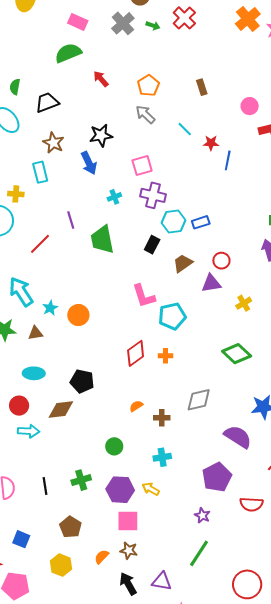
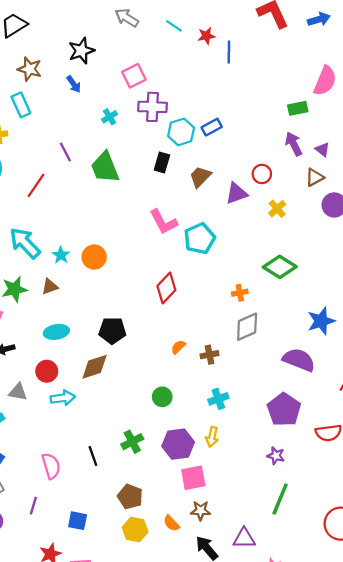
blue arrow: (89, 163) -> (74, 84), size x0.7
red circle: (221, 261) -> (262, 174), moved
orange cross: (166, 356) -> (240, 293), moved
yellow arrow: (151, 489) -> (212, 437), turned -96
orange semicircle: (102, 557) -> (171, 523), turned -77
yellow hexagon: (61, 565) -> (135, 530), moved

